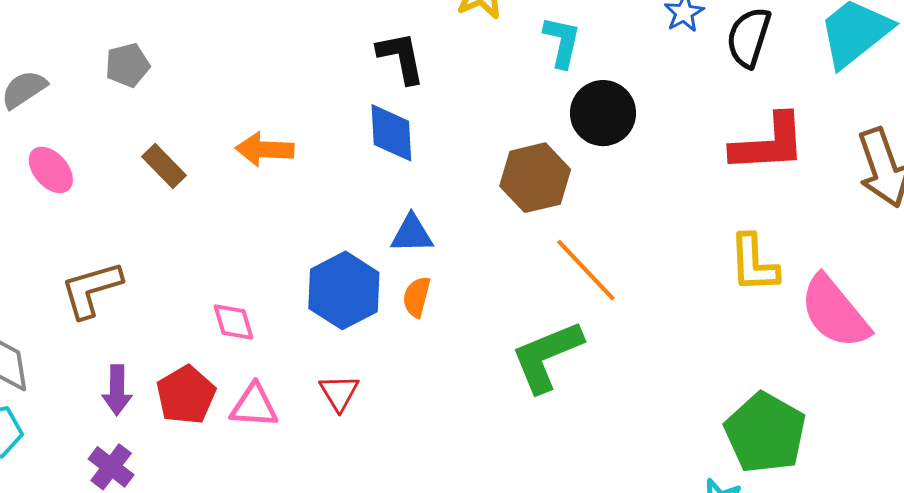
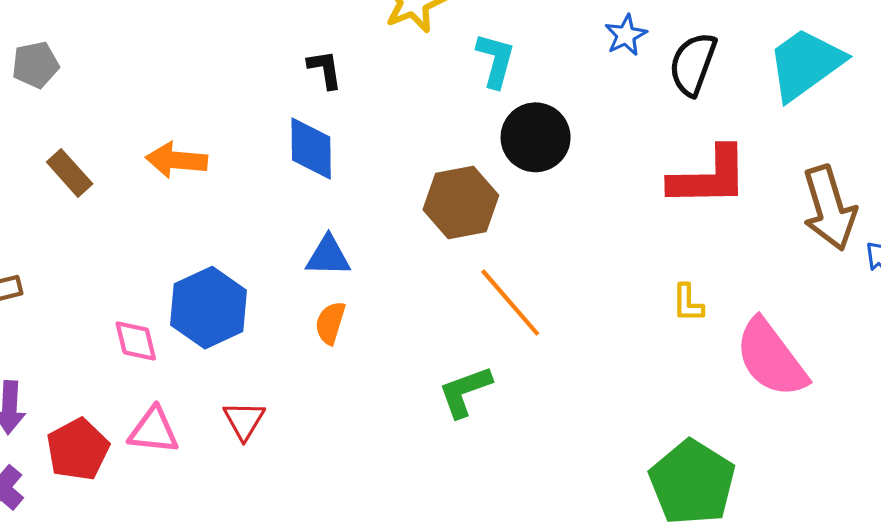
black L-shape: (401, 57) -> (325, 69), size x0.7
yellow L-shape: (754, 263) -> (688, 303), size x0.6
blue hexagon: (344, 290) -> (209, 308), moved
green L-shape: (547, 356) -> (465, 392), size x0.7
red pentagon: (186, 395) -> (78, 449), moved

